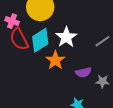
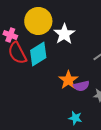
white star: (66, 37) -> (64, 34), moved
orange star: (55, 60) -> (68, 80), moved

